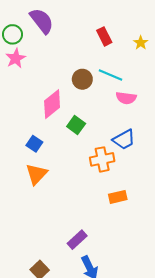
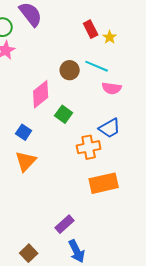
yellow star: (141, 43) -> (110, 37), moved
orange rectangle: (118, 197) -> (104, 183), size x1.6

